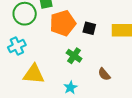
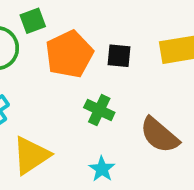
yellow triangle: (34, 74) -> (31, 155), turned -30
brown semicircle: (104, 74) -> (159, 135), size x1.6

